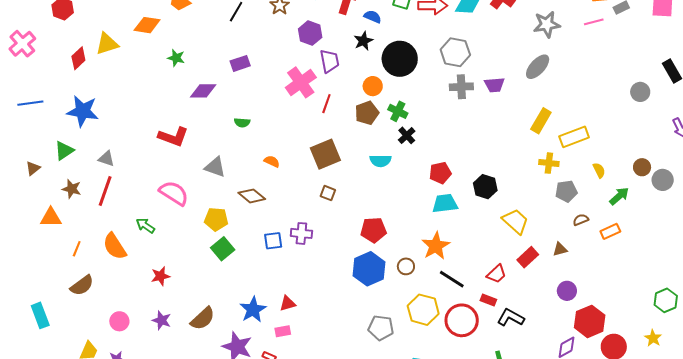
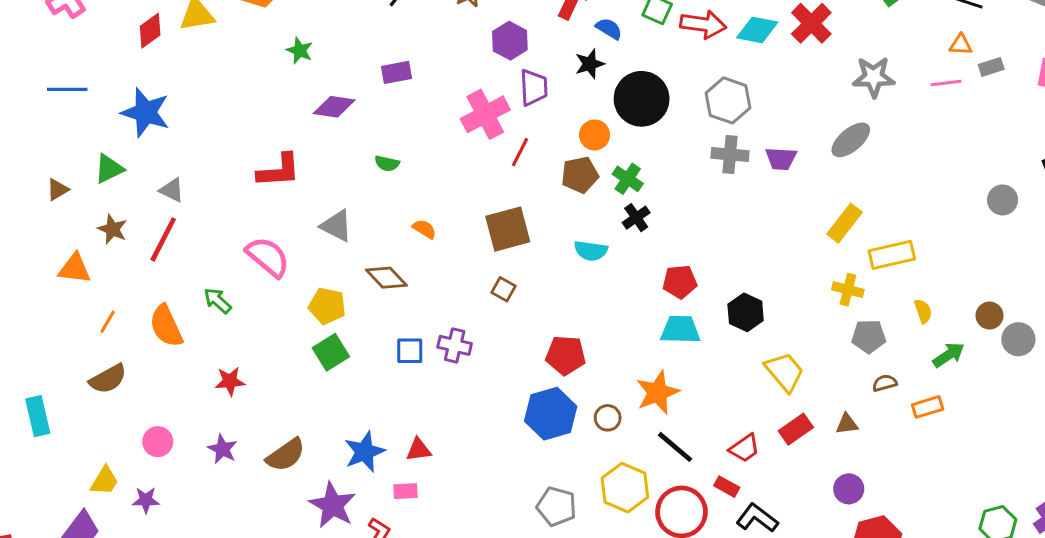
red L-shape: (173, 137) -> (279, 171), turned -32

